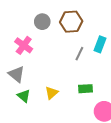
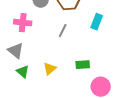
pink cross: (24, 45) -> (23, 23), turned -30
gray line: (79, 54) -> (63, 31), moved

